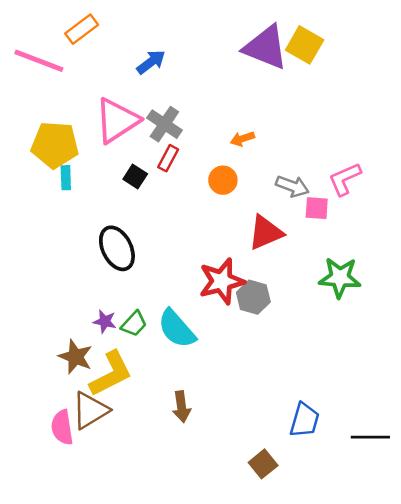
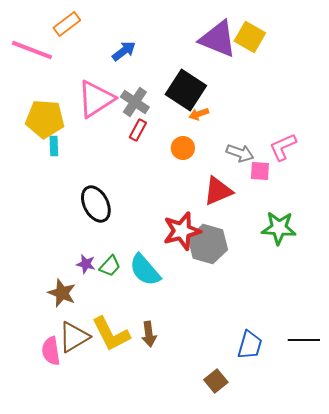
black square: (135, 176) -> (186, 90), moved, size x2.0
gray hexagon: (253, 297) -> (208, 244), size x1.4
yellow L-shape: (111, 374) -> (111, 334), moved, turned 90
black line: (370, 437) -> (304, 340), moved

